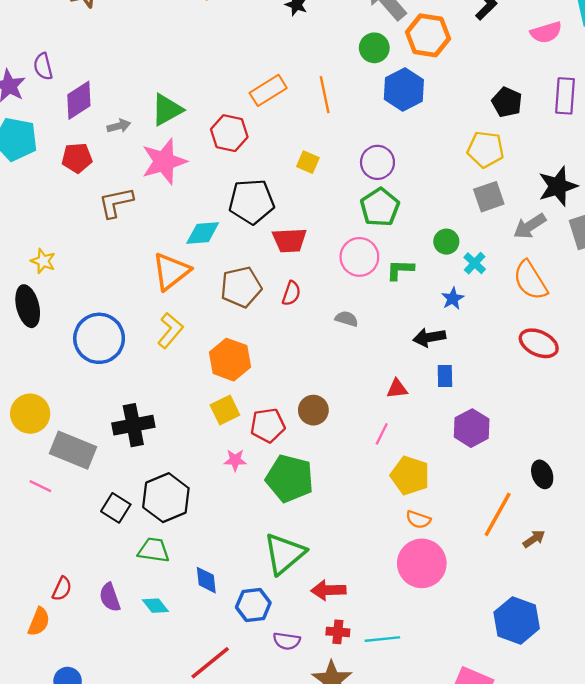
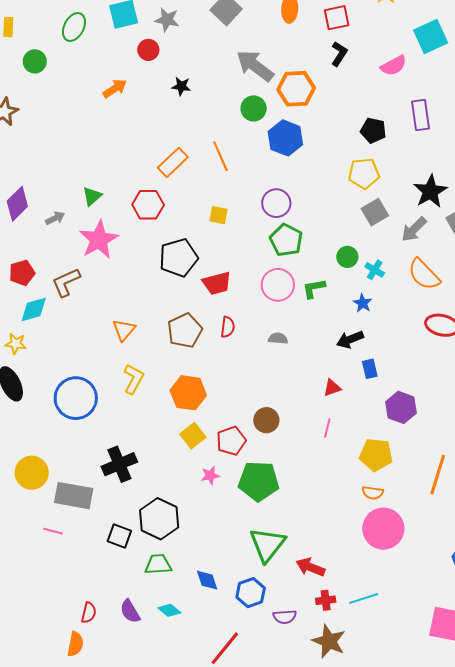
green triangle: (167, 110) -> (92, 196), size x0.7
red pentagon: (77, 158) -> (22, 273), moved
cyan diamond: (203, 233) -> (34, 309), moved
orange triangle: (171, 271) -> (124, 330), size x0.7
yellow pentagon: (410, 475) -> (376, 455), moved
red arrow: (328, 590) -> (310, 567), turned 36

